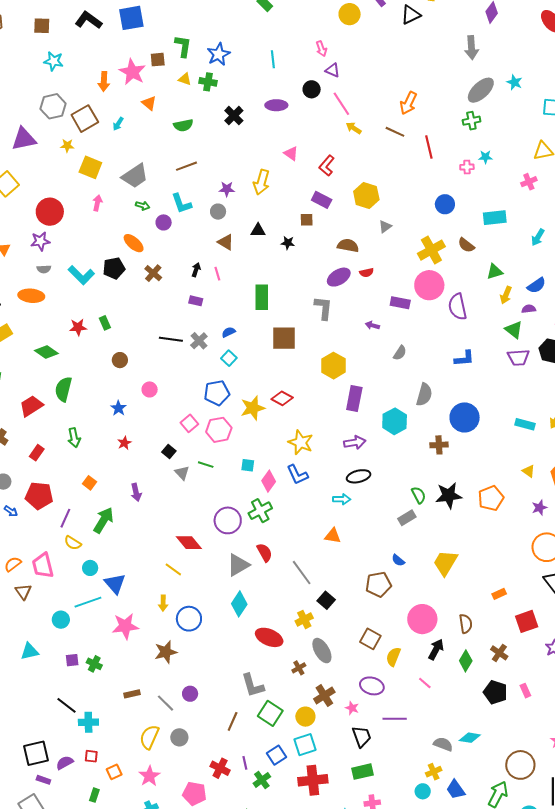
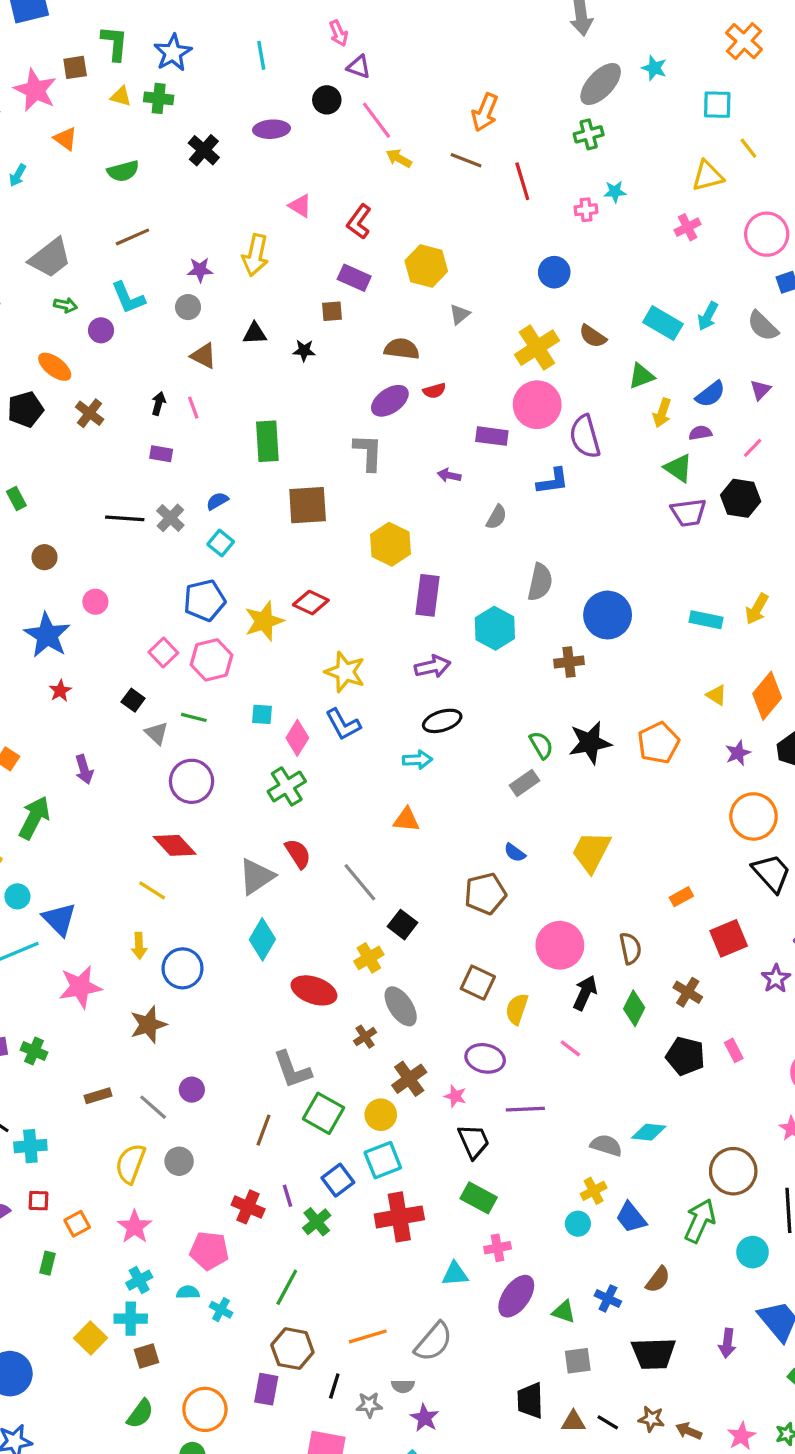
cyan rectangle: (495, 218) -> (663, 323), moved, turned 40
blue L-shape: (464, 358) -> (553, 481), moved
blue star: (118, 408) -> (47, 635), size x1.8
purple circle: (228, 520) -> (192, 781), moved
green rectangle: (363, 772) -> (479, 1198), turned 45

